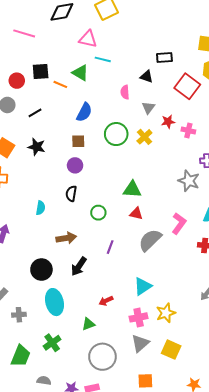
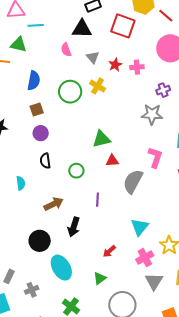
black triangle: (146, 77) -> (82, 29), size x1.5

